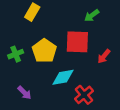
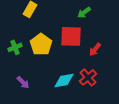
cyan diamond: (63, 77) -> (64, 80), moved
red cross: (84, 95) -> (88, 77), moved

